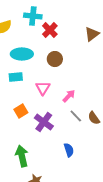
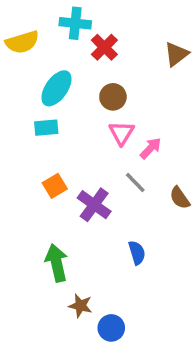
cyan ellipse: (22, 54) -> (56, 88), turned -55
pink triangle: (43, 88) -> (122, 133), moved
pink arrow: (69, 96) -> (151, 148), moved
gray line: (76, 116) -> (135, 182), moved

